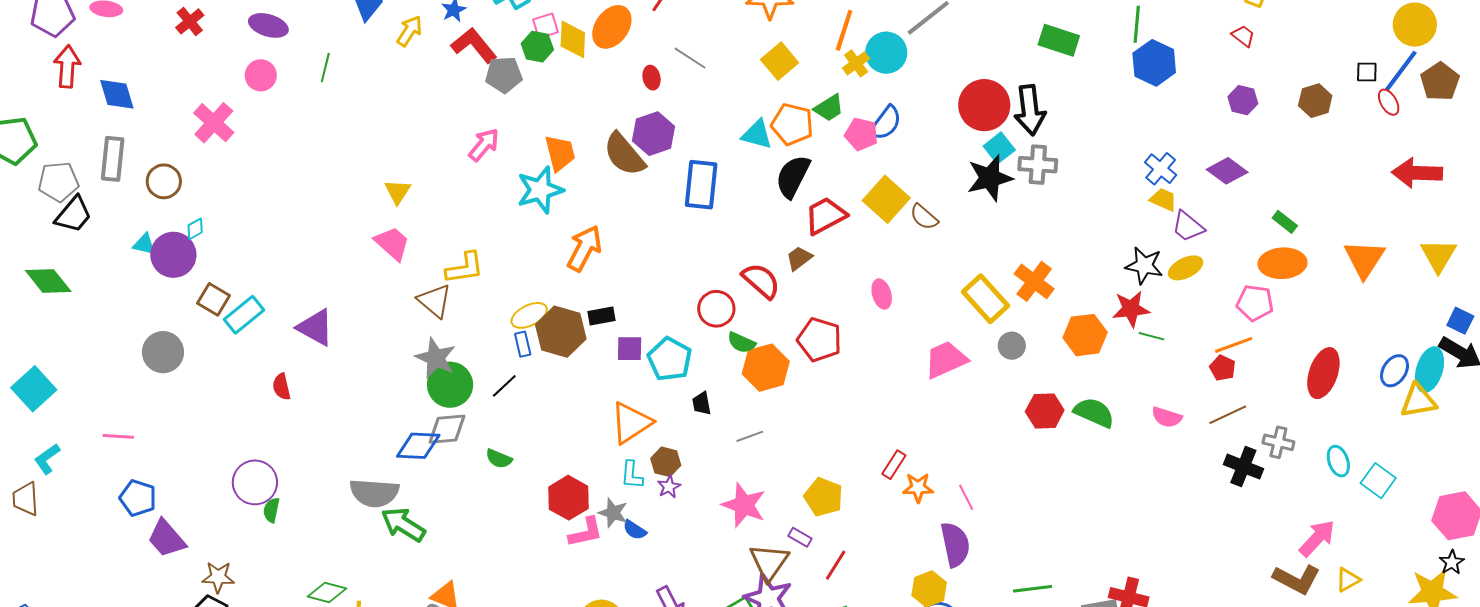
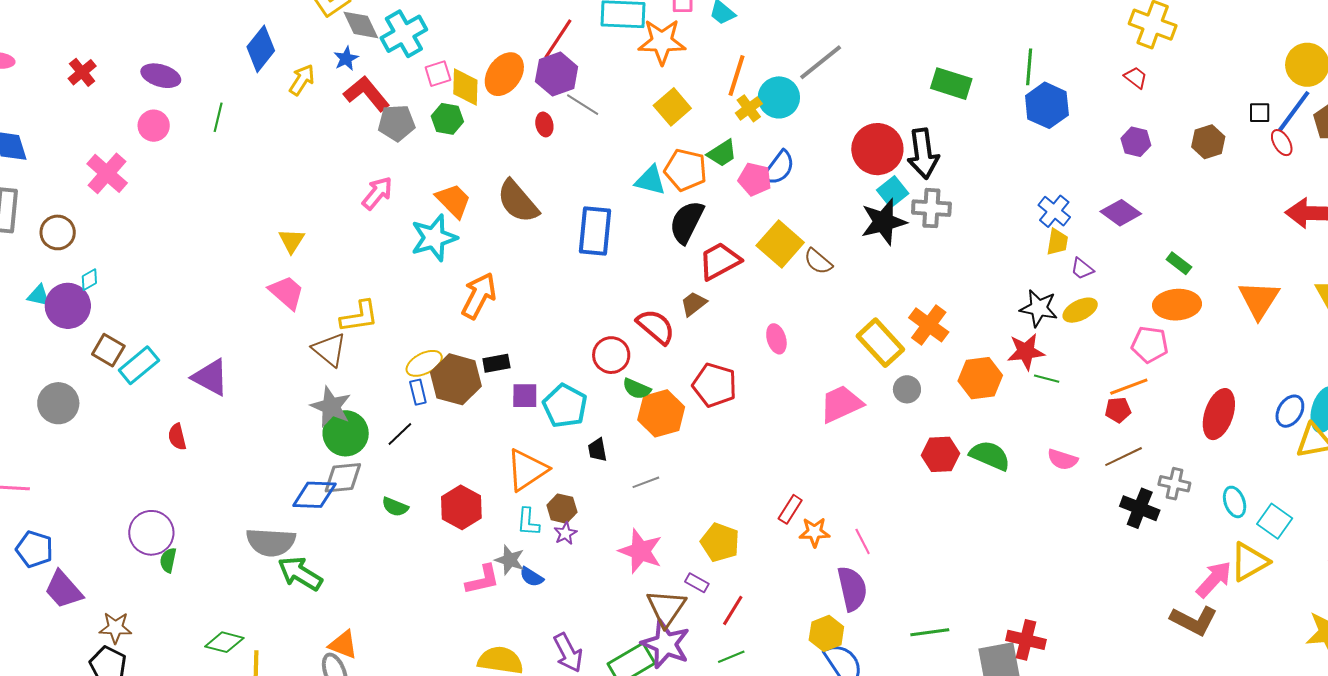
green hexagon: (537, 47) -> (447, 119), moved
purple hexagon: (654, 134) -> (557, 74), moved
orange trapezoid: (560, 153) -> (453, 201), turned -30
yellow trapezoid: (1163, 200) -> (1057, 242), turned 76
purple trapezoid: (1188, 227) -> (1082, 269), size x0.7
red pentagon: (1223, 368) -> (1118, 410), turned -30
red hexagon: (569, 498) -> (461, 507), moved
yellow triangle: (1348, 580) -> (1249, 562), moved, size x1.6

